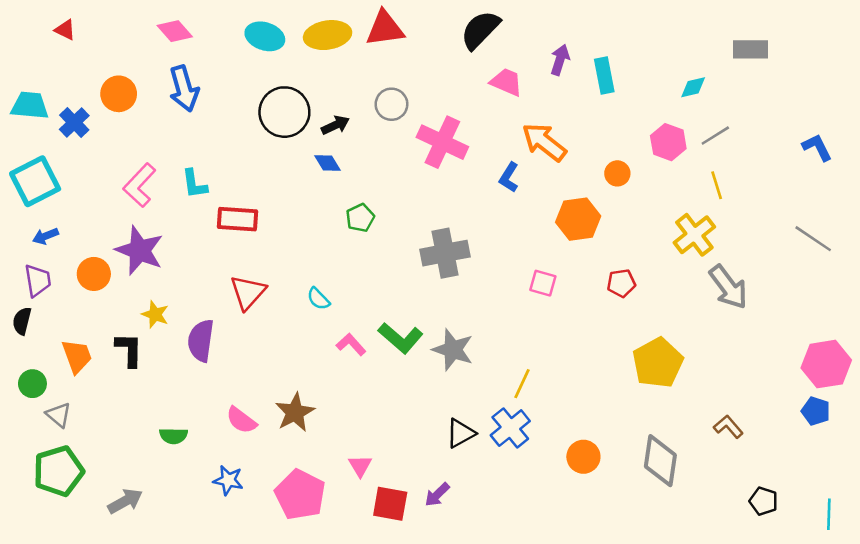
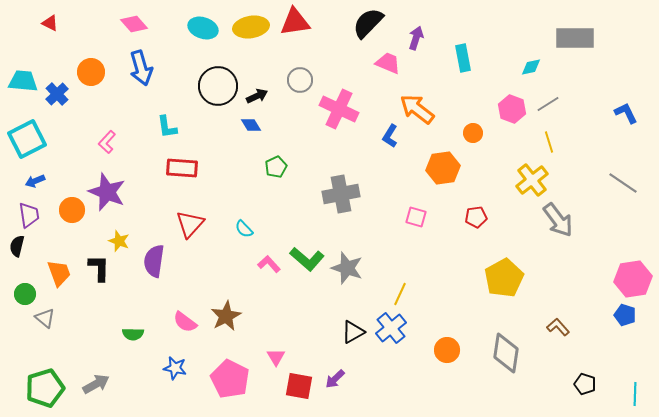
gray rectangle: (751, 49) -> (575, 38), size x1.4
purple arrow: (560, 60) -> (416, 38), moved
cyan L-shape: (194, 184) -> (167, 127), moved
pink L-shape: (140, 185) -> (107, 142), size x0.7
green pentagon: (59, 471) -> (45, 388), moved

